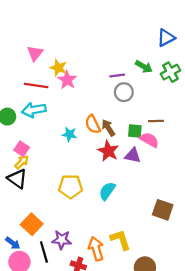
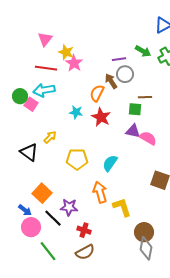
brown line: (156, 121) -> (145, 97), moved
orange semicircle: (93, 124) -> (97, 93), moved, turned 54
brown arrow: (108, 128) -> (111, 81), moved
pink semicircle: (149, 140) -> (148, 138), moved
pink square: (22, 149) -> (31, 104), moved
red star: (108, 151) -> (101, 117), moved
yellow arrow: (22, 162) -> (50, 137), moved
orange arrow: (96, 249) -> (100, 192), moved
black line: (44, 252) -> (53, 218), turned -30

